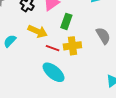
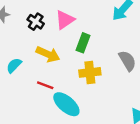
red line: (53, 48) -> (45, 85), moved

